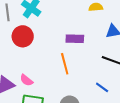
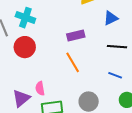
pink semicircle: (26, 80) -> (40, 88), turned 56

